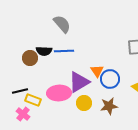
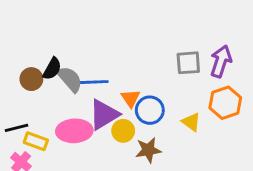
gray semicircle: (62, 24) -> (70, 79), moved
black semicircle: (44, 51) -> (52, 69), turned -63
blue line: (64, 51) -> (94, 82), moved
yellow circle: (84, 103) -> (123, 131), moved

